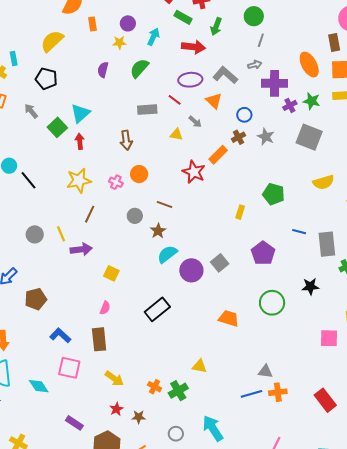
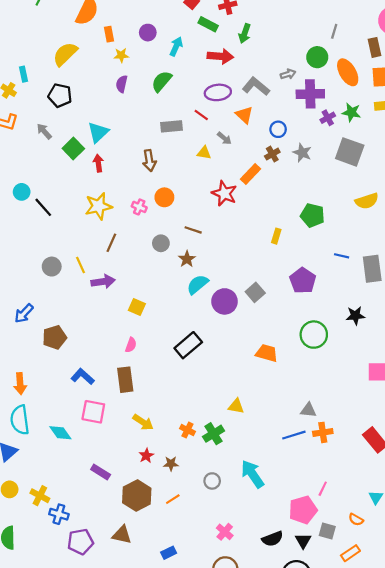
green circle: (254, 16) -> (317, 57), moved
gray line: (261, 40) -> (334, 31), moved
yellow star: (119, 43) -> (121, 55), moved

